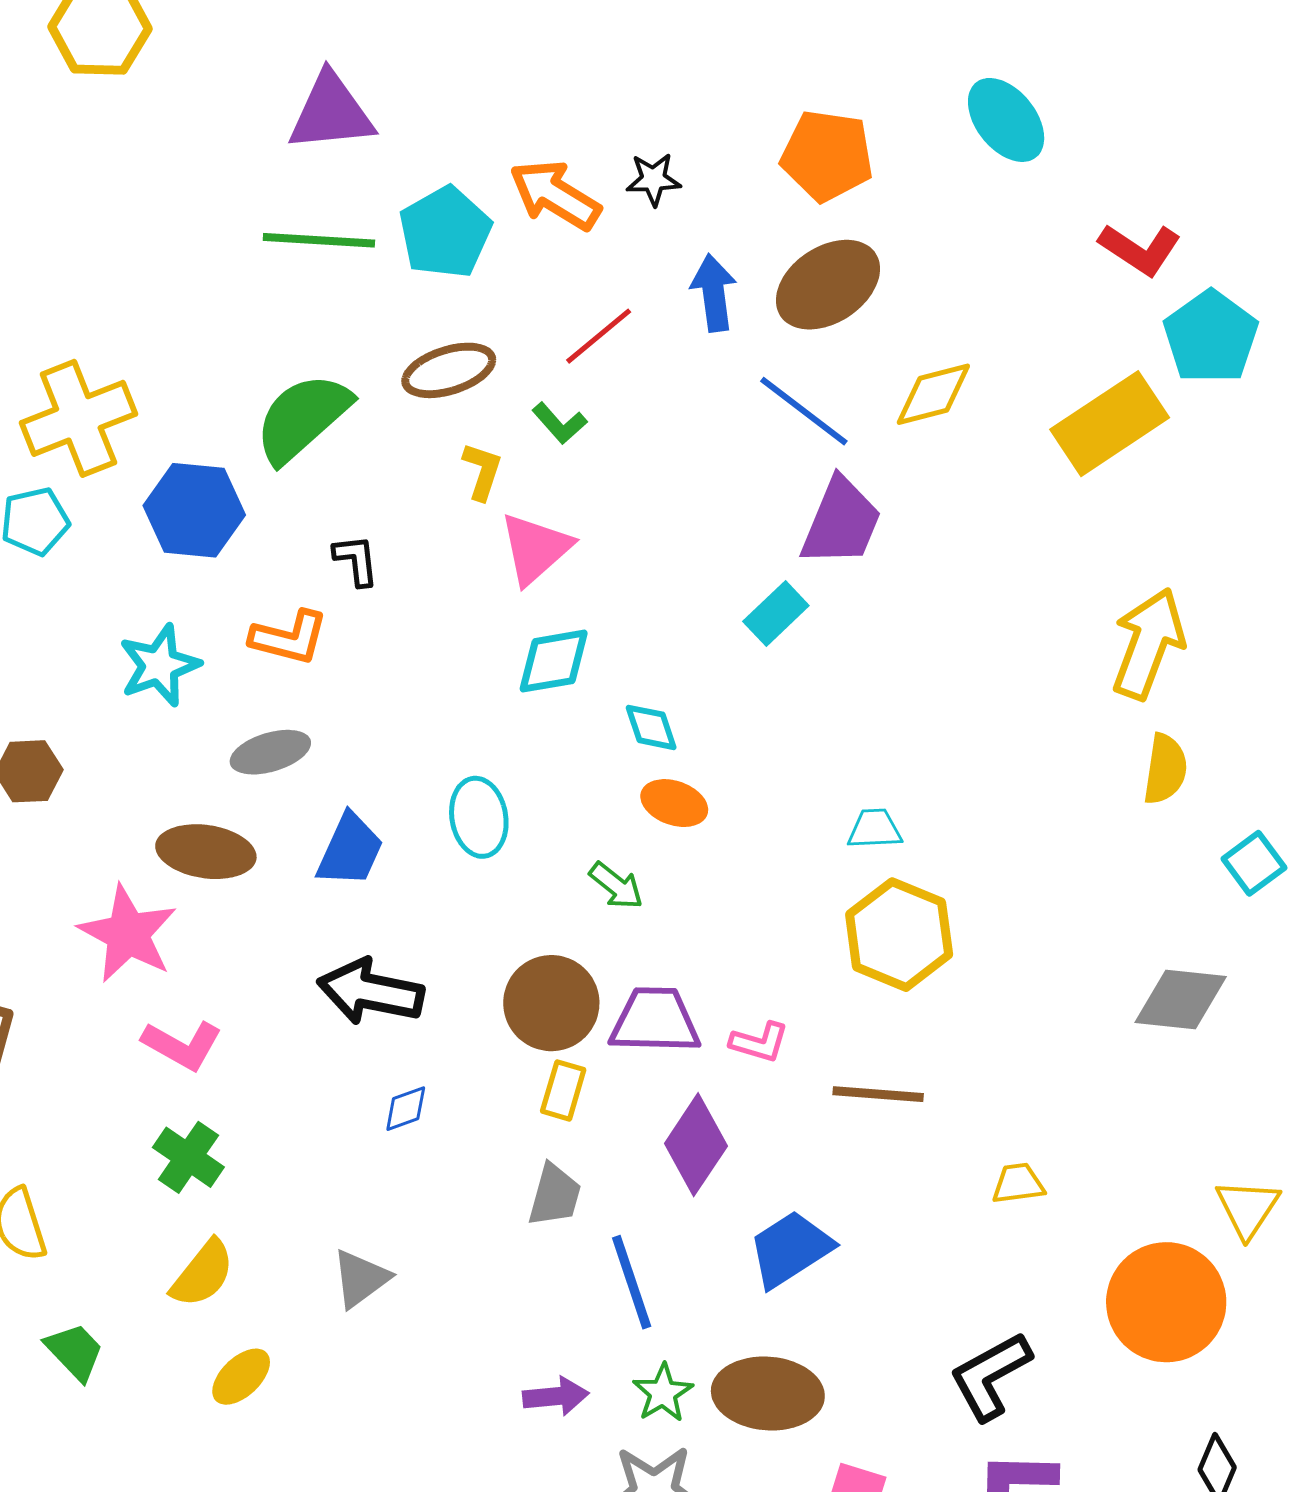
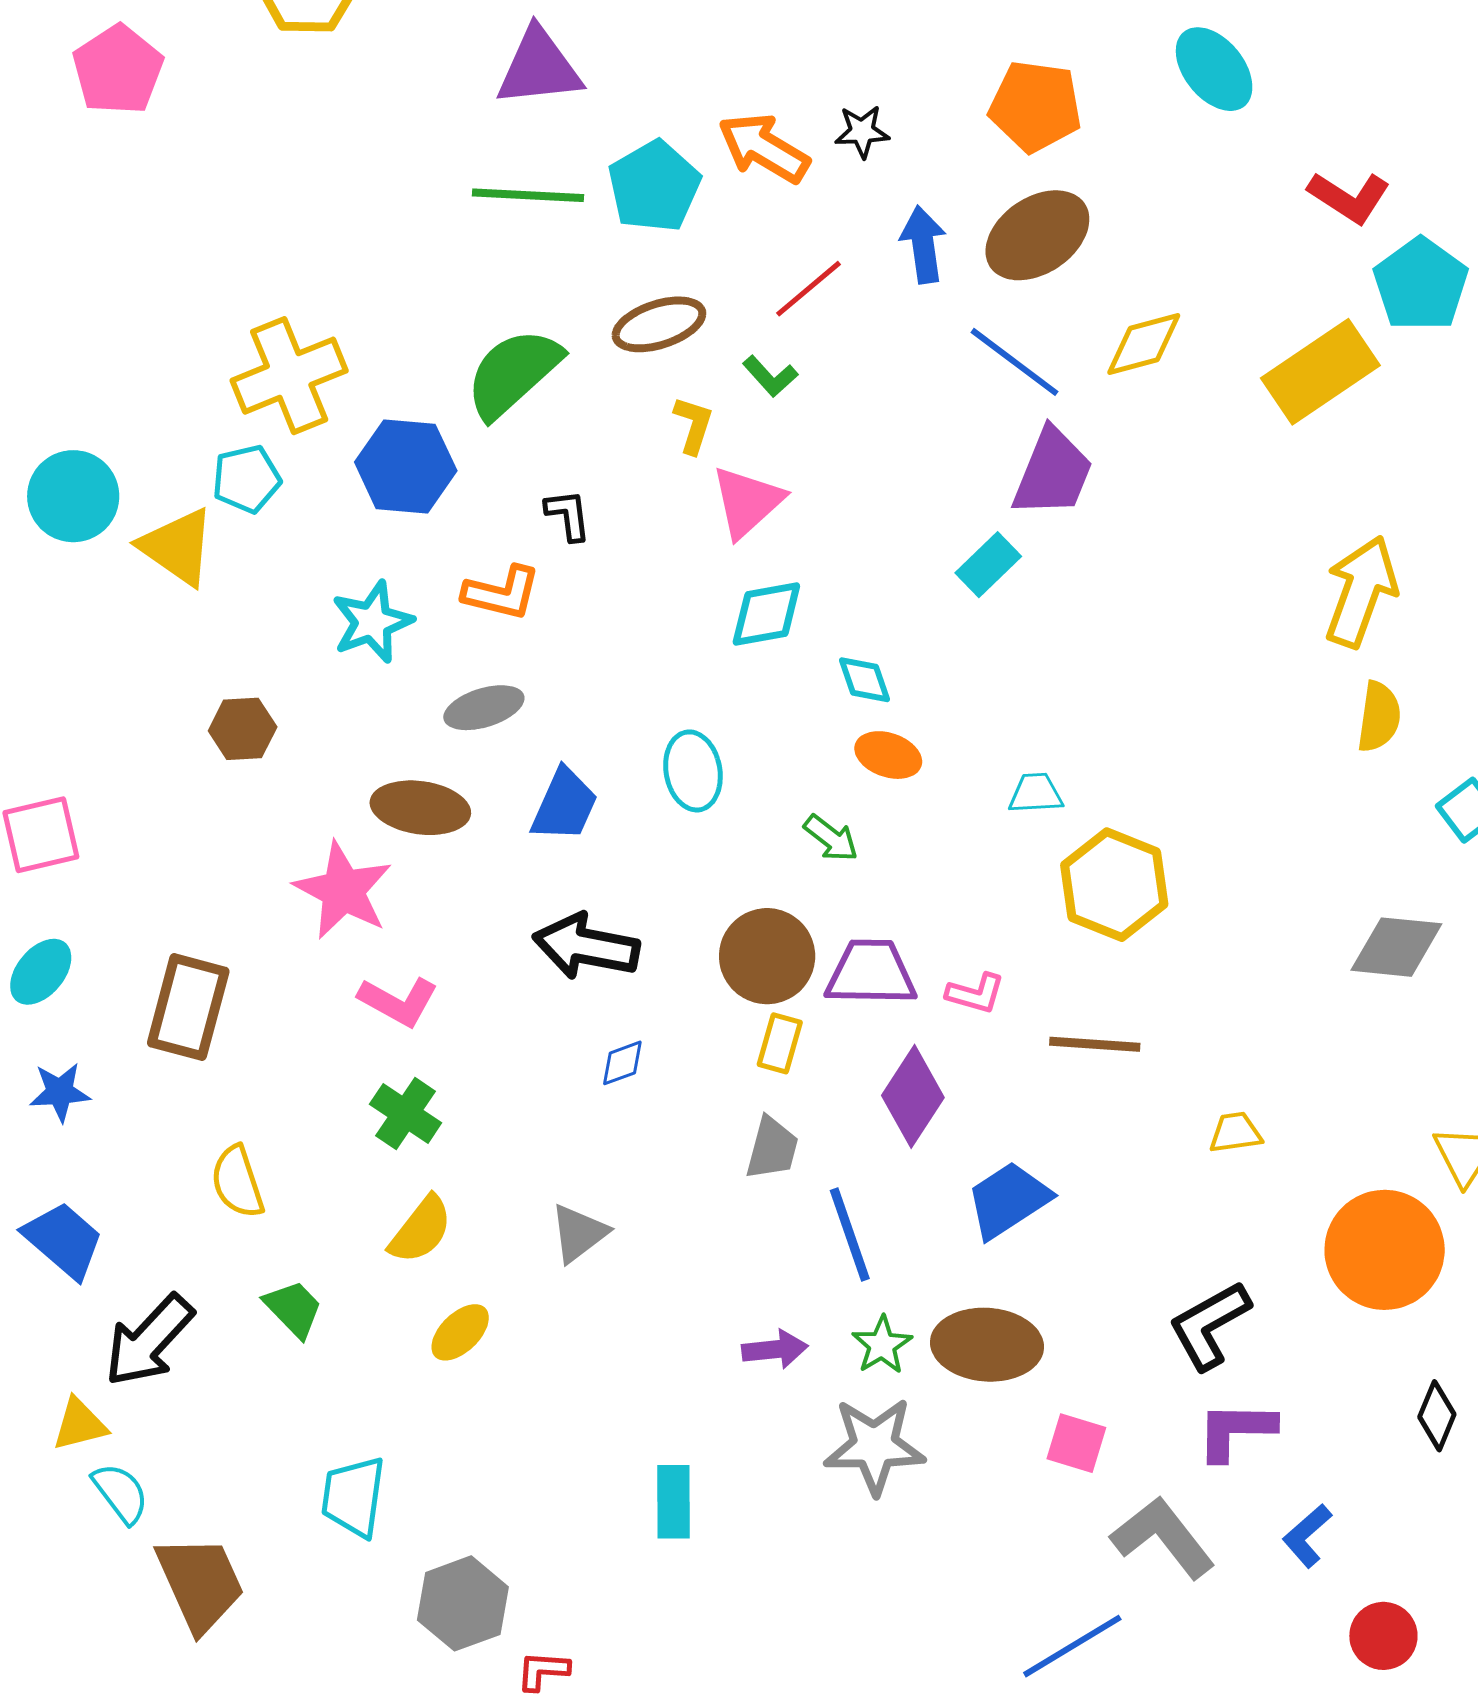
cyan trapezoid: (875, 829) -> (1036, 793), moved

